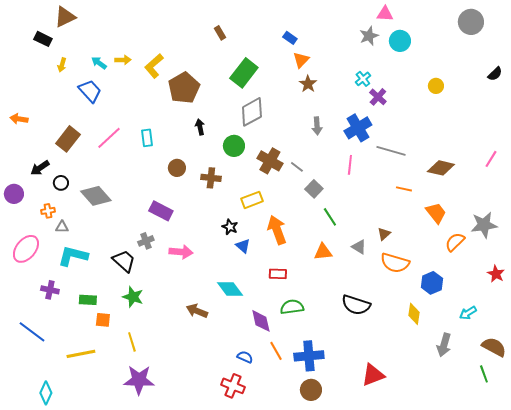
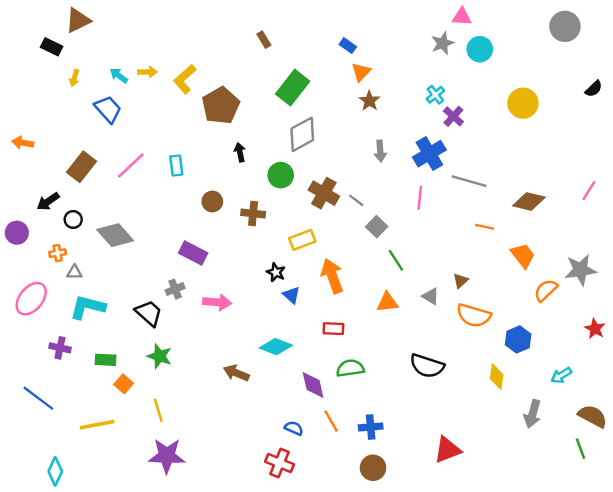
yellow circle: (436, 86) -> (523, 103), size x1.6
cyan diamond: (230, 289) -> (276, 347), turned -32
orange square: (103, 320) -> (124, 384), turned 35
blue cross: (309, 356) -> (371, 427), size x0.7

